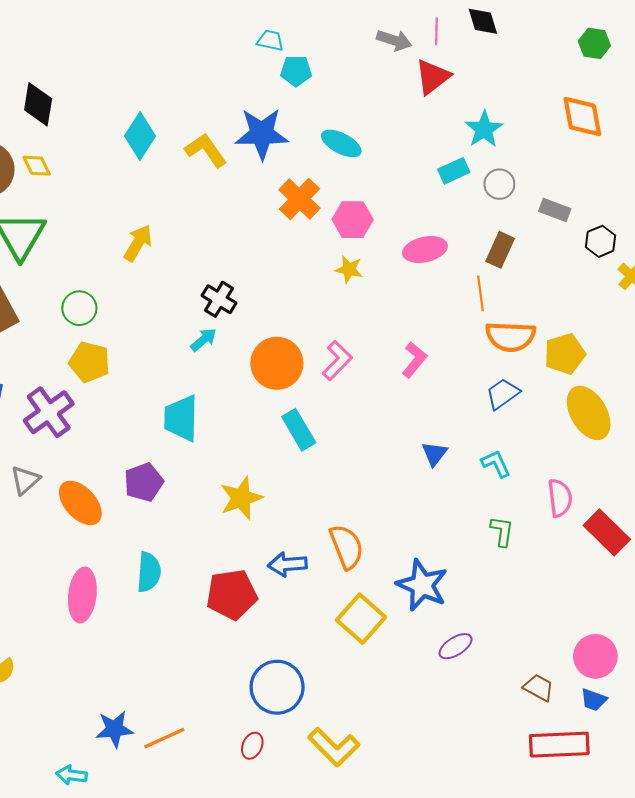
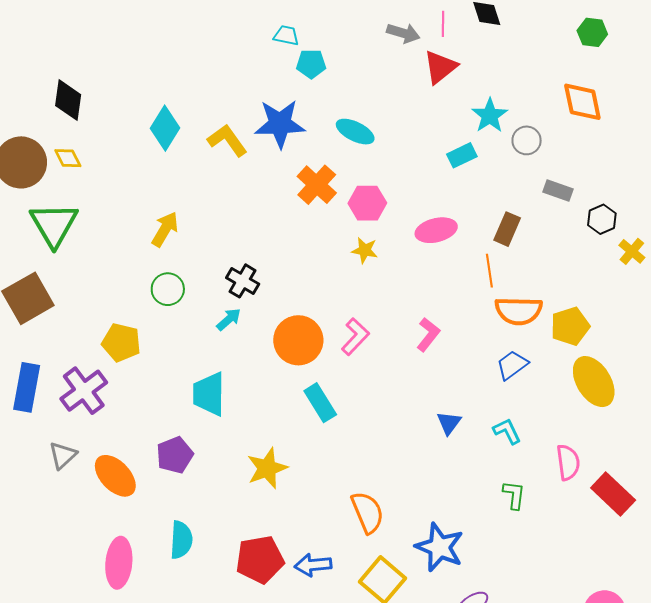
gray circle: (499, 184) -> (527, 140), moved
green circle: (79, 308) -> (168, 289), moved
blue arrow: (287, 564) -> (313, 565), moved

